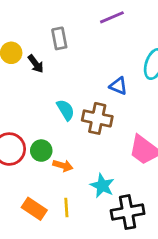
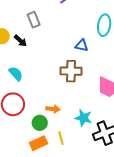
cyan semicircle: (66, 110) -> (16, 74), moved
green circle: (41, 151) -> (40, 123), moved
orange rectangle: (34, 209) -> (38, 143), turned -48

